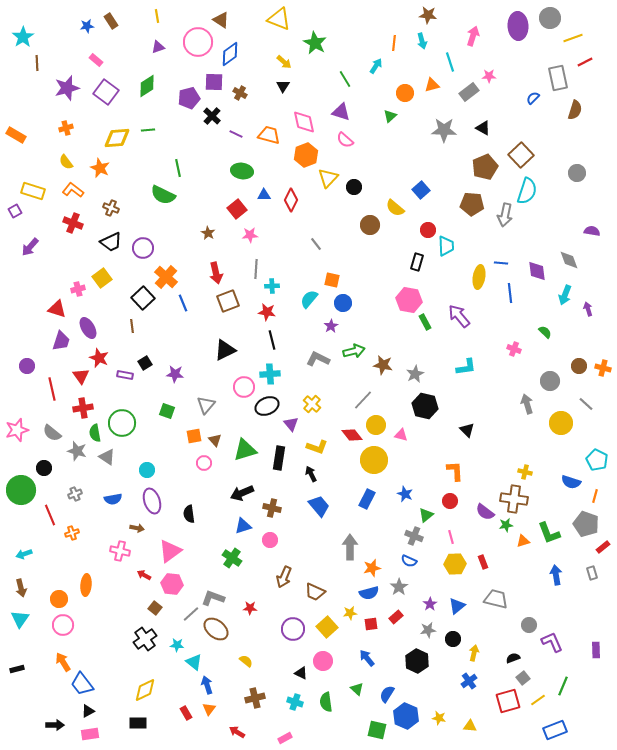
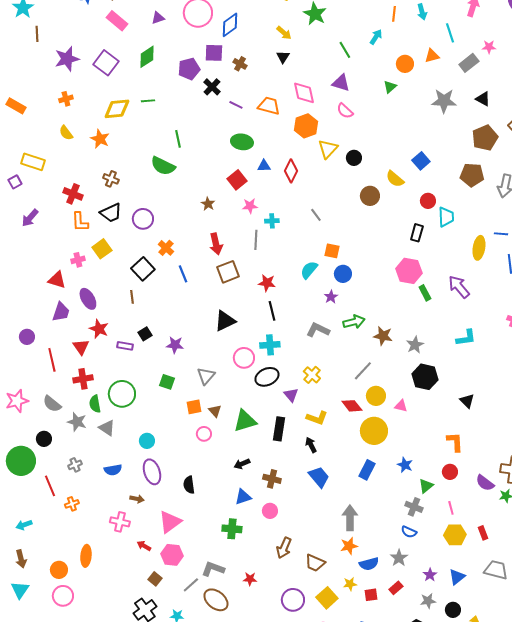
pink rectangle: (96, 60) -> (117, 21), moved, size x1.5
orange L-shape: (73, 190) -> (80, 222), moved, turned -130
orange cross: (166, 277) -> (166, 248), size x0.7
cyan cross: (272, 286) -> (272, 221), moved
black arrow: (242, 493) -> (242, 464), size x0.7
green cross: (232, 558) -> (232, 529), turned -30
orange star: (372, 568) -> (349, 546), moved

